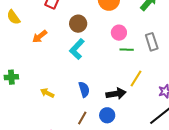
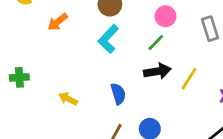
green line: (127, 50) -> (156, 43), moved, turned -48
black arrow: (116, 94) -> (157, 71), moved

